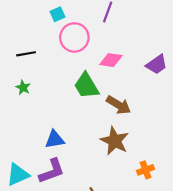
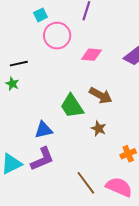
black line: (26, 54) -> (19, 64), moved
green trapezoid: (86, 86) -> (72, 106), moved
brown star: (115, 141) -> (98, 128), size x0.6

